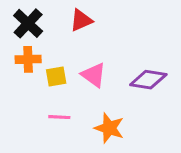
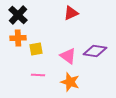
red triangle: (81, 20) -> (71, 13), moved
pink triangle: (94, 75) -> (68, 56), moved

